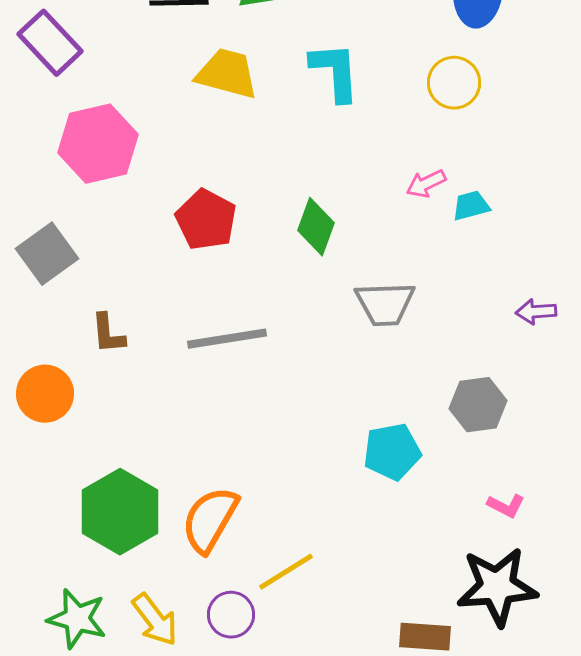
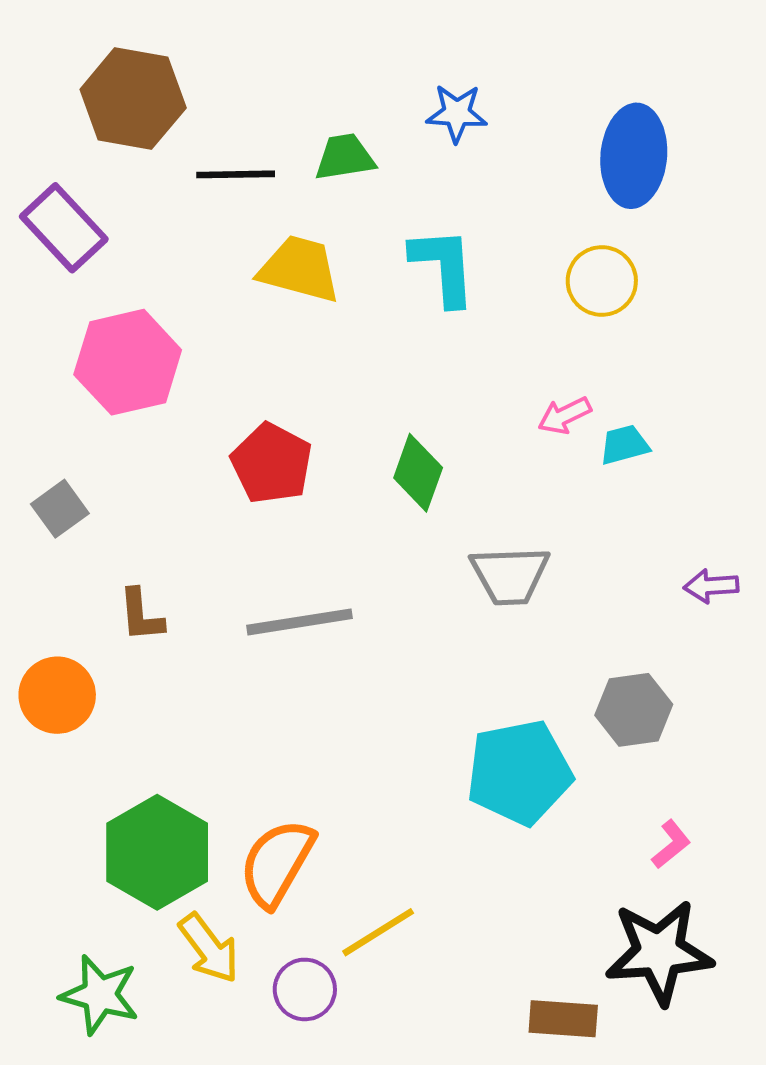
gray square: (47, 254) -> (60, 509), size x0.7
cyan pentagon: (392, 452) -> (519, 772), size x1.4
pink L-shape: (506, 506) -> (671, 844), turned -66
yellow arrow: (155, 620) -> (209, 948), moved

